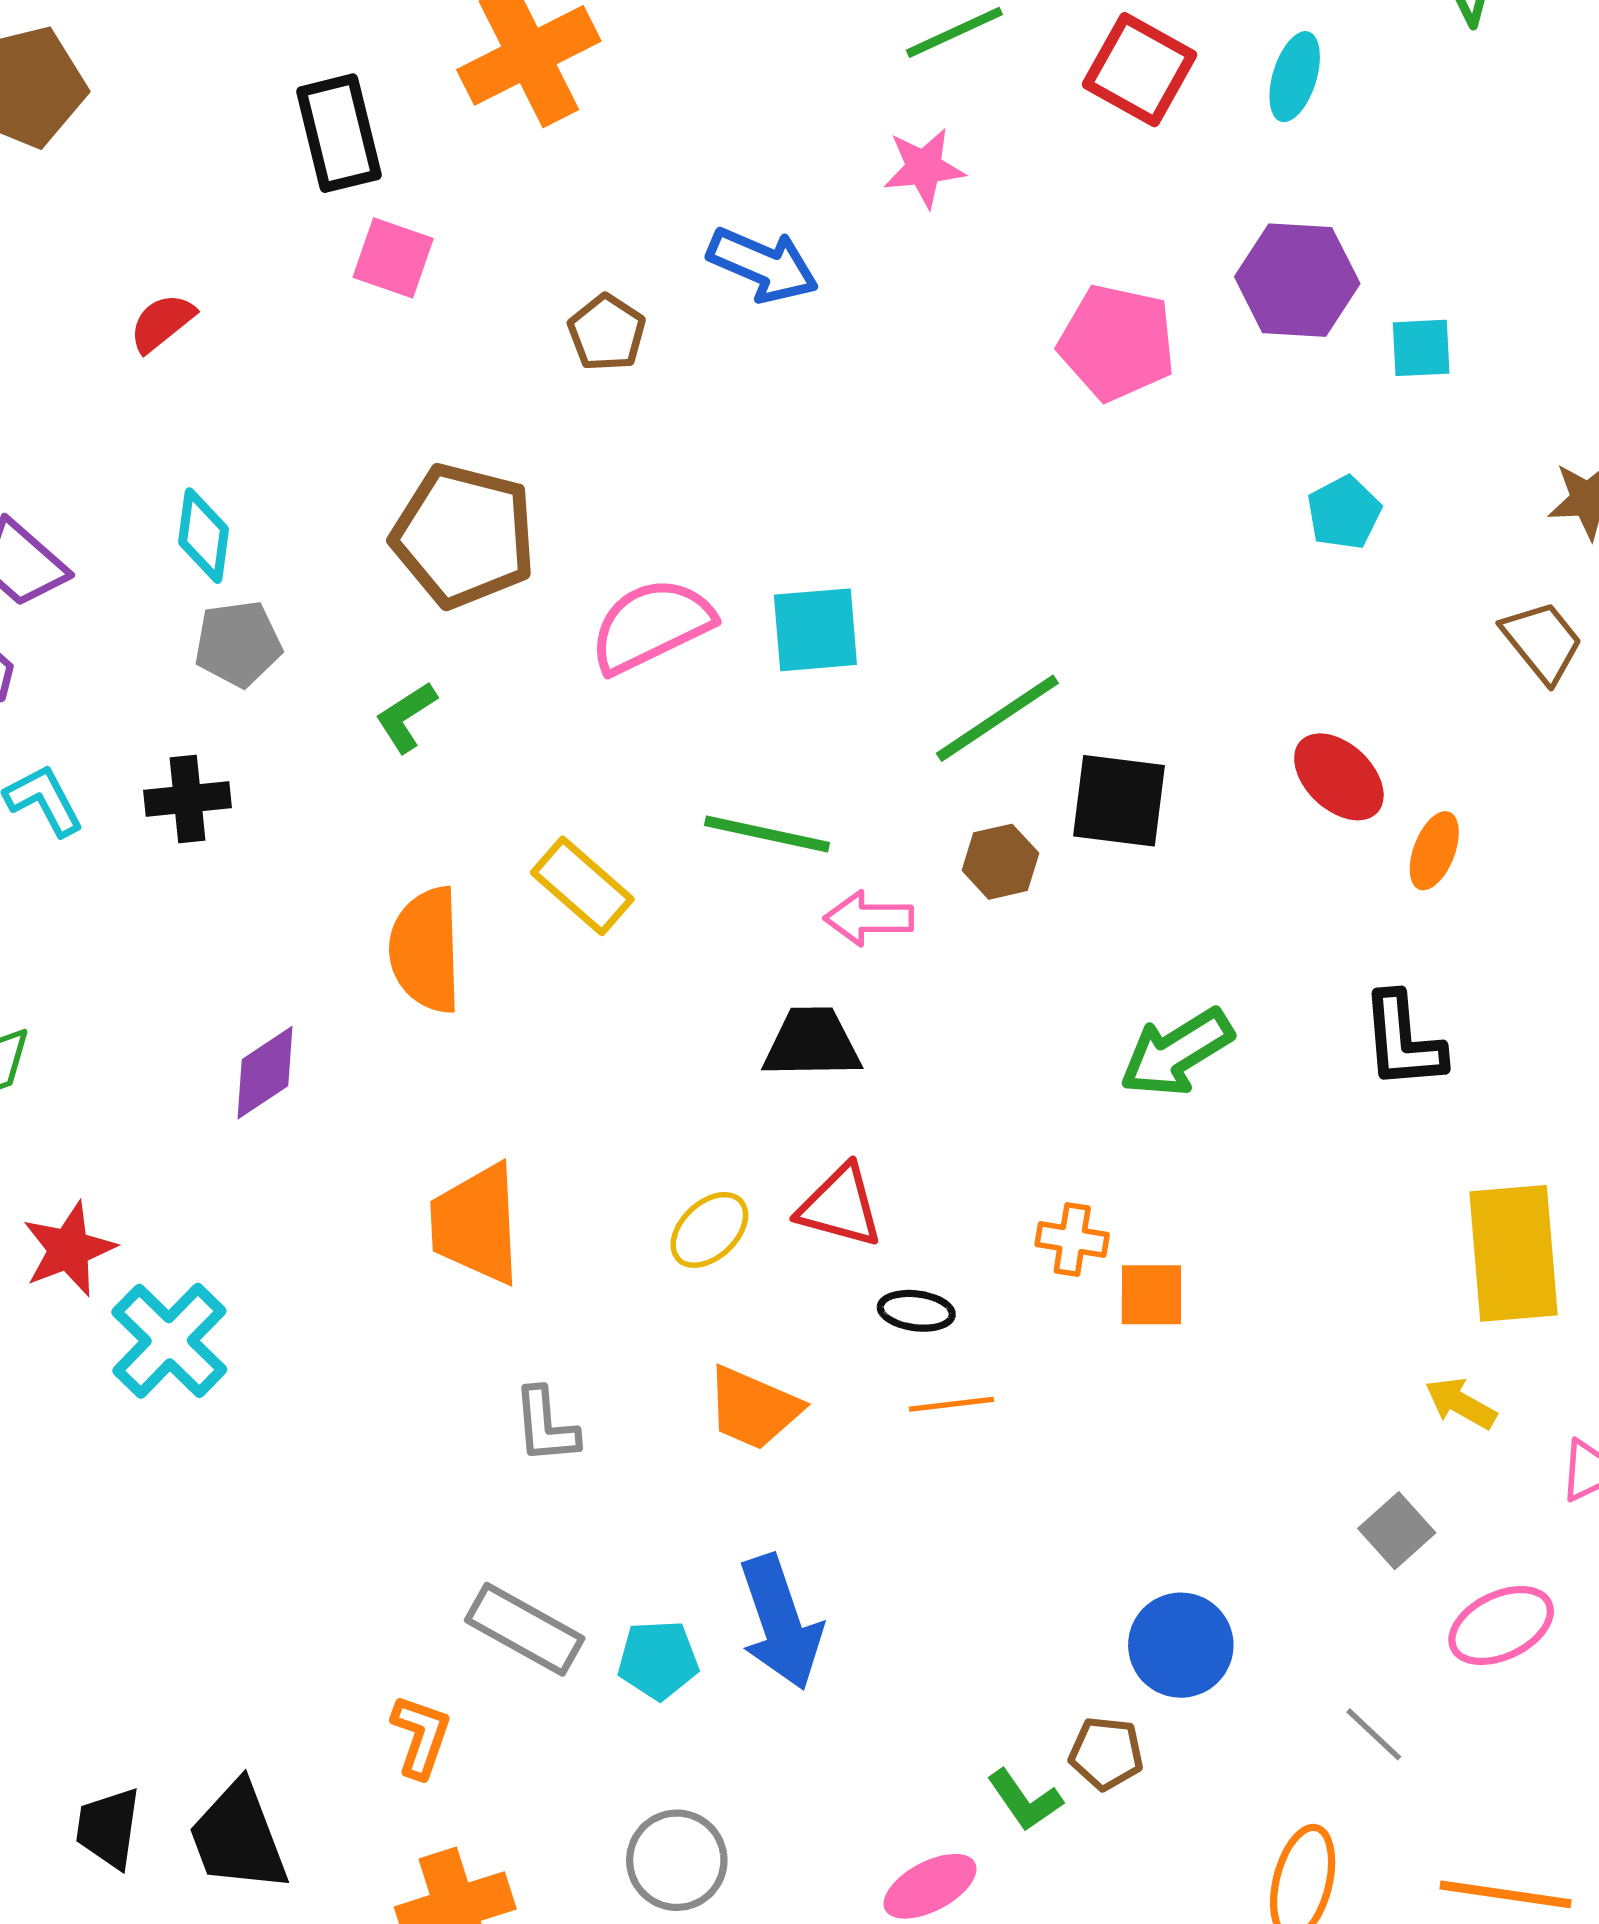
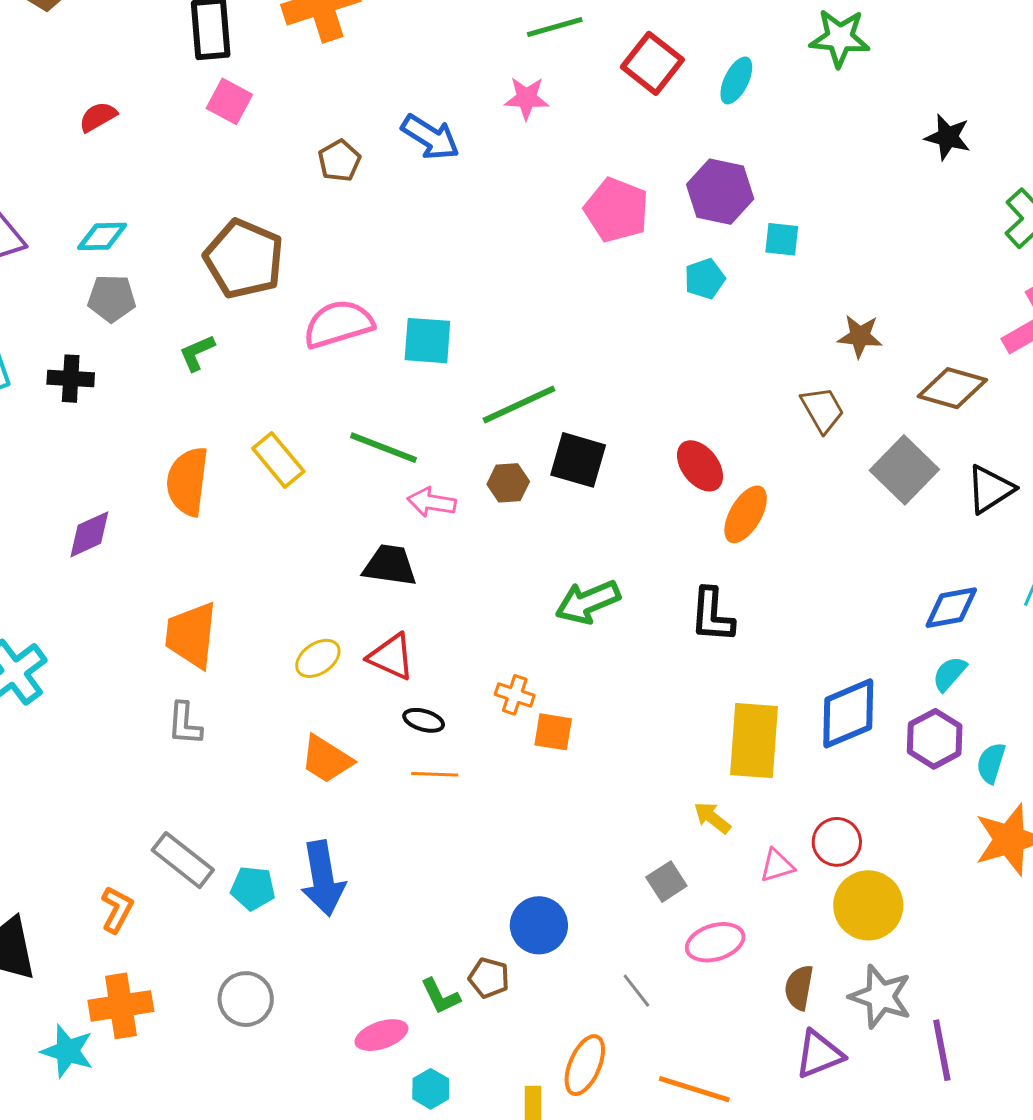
cyan pentagon: (1344, 513) -> (705, 279), moved
cyan diamond: (204, 536) -> (102, 236), turned 72
orange ellipse: (1434, 851) -> (746, 514), size x1.4
gray L-shape: (546, 1426) -> (185, 724), moved

